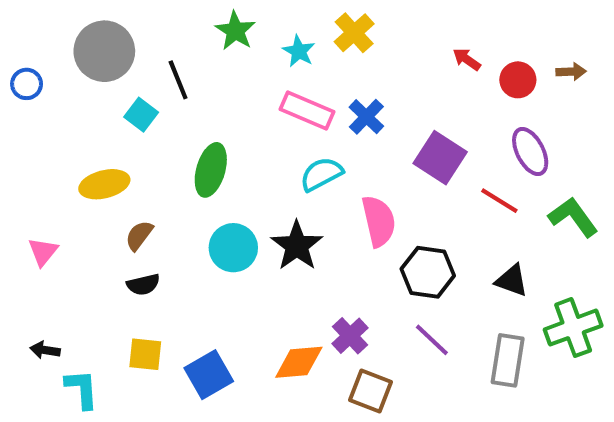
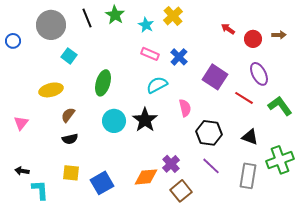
black line: (178, 80) -> (87, 18), moved
pink rectangle: (307, 111) -> (150, 54), size x0.7
pink semicircle: (379, 221) -> (185, 108), size x0.7
brown square: (370, 391) -> (181, 191), turned 30

